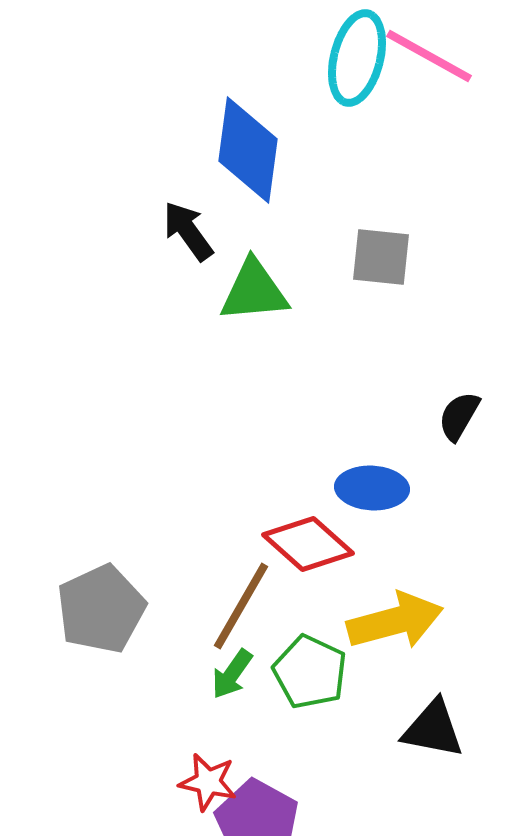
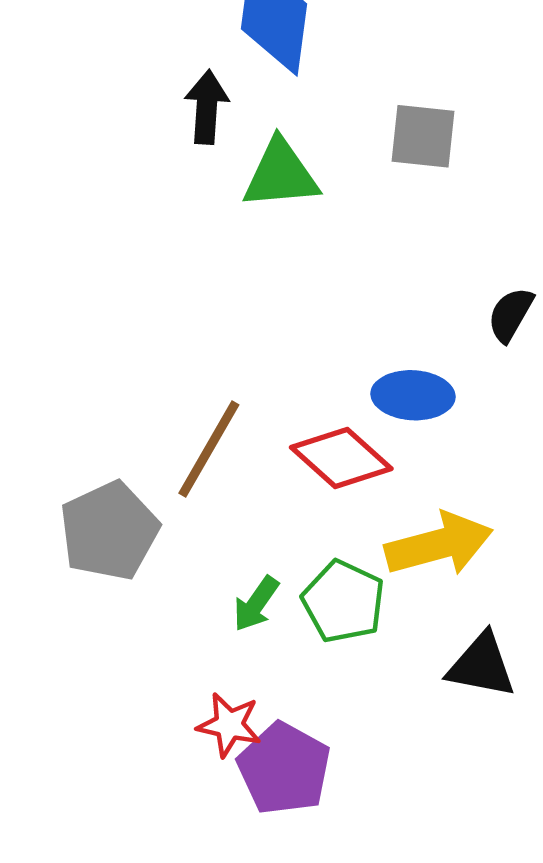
black arrow: (188, 231) -> (207, 107), turned 40
brown line: (241, 606) -> (209, 449), moved

